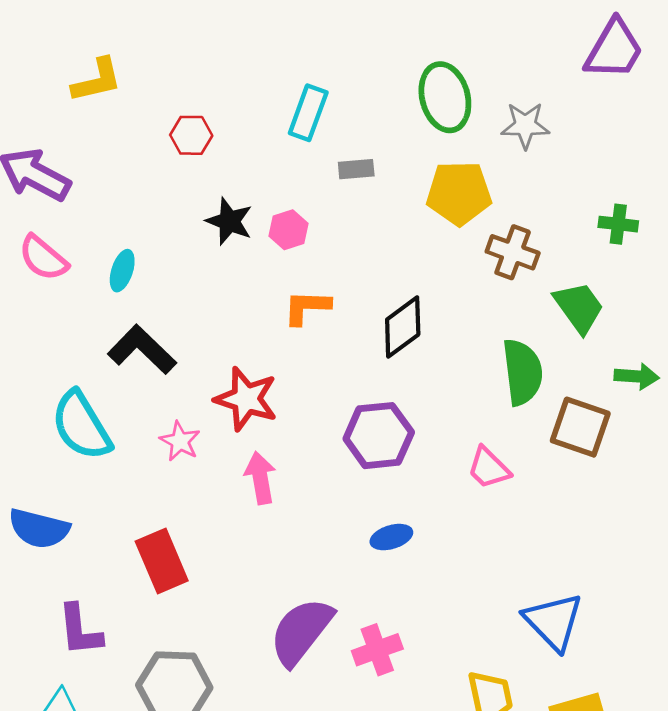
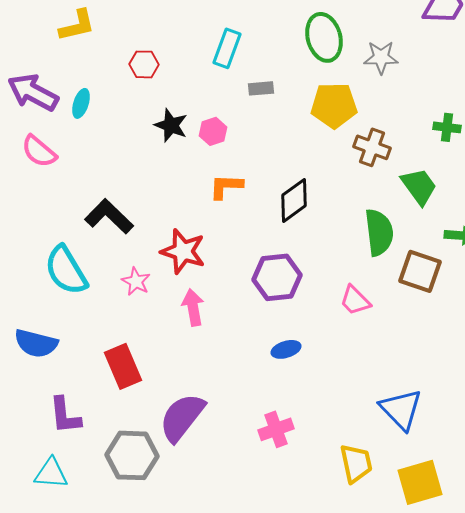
cyan ellipse: (122, 271) -> (81, 103), moved
purple semicircle: (301, 631) -> (182, 417), moved

